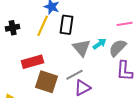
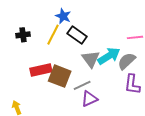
black rectangle: (67, 25) -> (77, 35), turned -66
cyan arrow: (100, 44) -> (109, 56), size x1.6
brown square: (47, 82) -> (60, 76), moved

